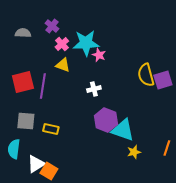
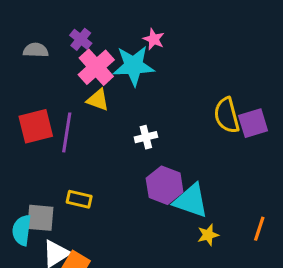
pink cross: (62, 44) -> (96, 67), size x1.6
pink star: (99, 55) -> (154, 39), moved
gray square: (26, 121) -> (40, 218), moved

